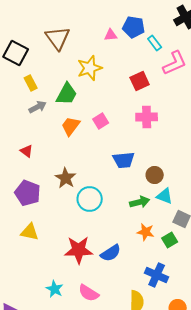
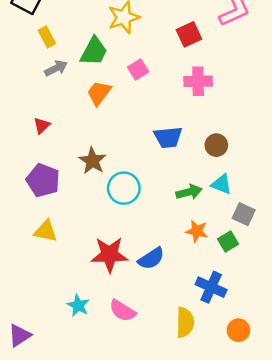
pink square: (101, 121) -> (138, 70), moved
red triangle: (27, 151) -> (42, 126), turned 40
brown circle: (155, 175) -> (216, 145), moved

